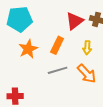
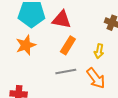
red triangle: (75, 21) -> (62, 20), moved, turned 42
orange star: (28, 49) -> (26, 45), moved

